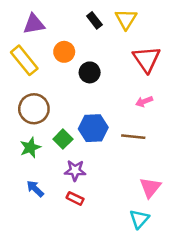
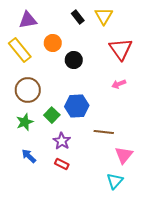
brown line: (133, 137) -> (104, 132), moved
purple star: (75, 171) -> (62, 141), turned 30

